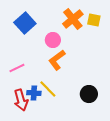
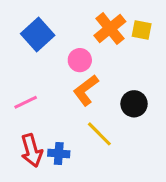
yellow line: (48, 89) -> (99, 134), moved
blue cross: (34, 93) -> (59, 153), moved
black circle: (89, 94) -> (134, 104), moved

